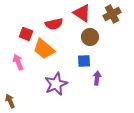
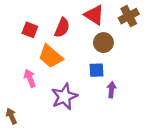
red semicircle: (54, 24) -> (62, 28), turned -54
red square: (26, 34) -> (30, 30), moved
pink arrow: (18, 62) -> (30, 78), moved

